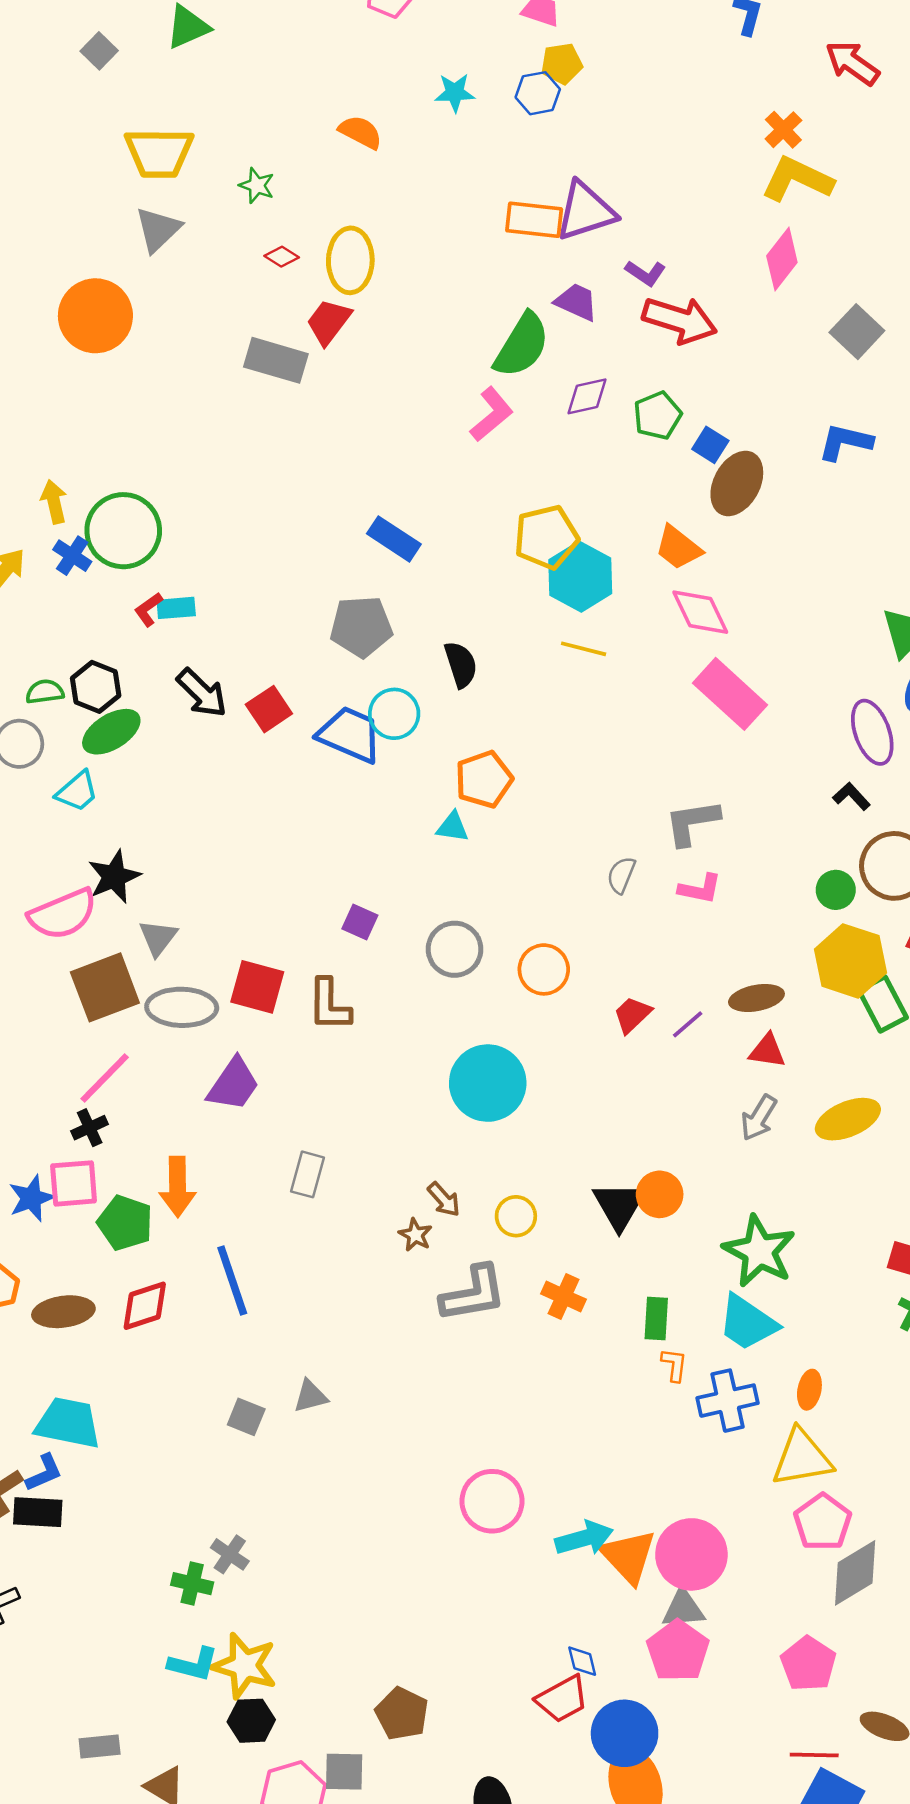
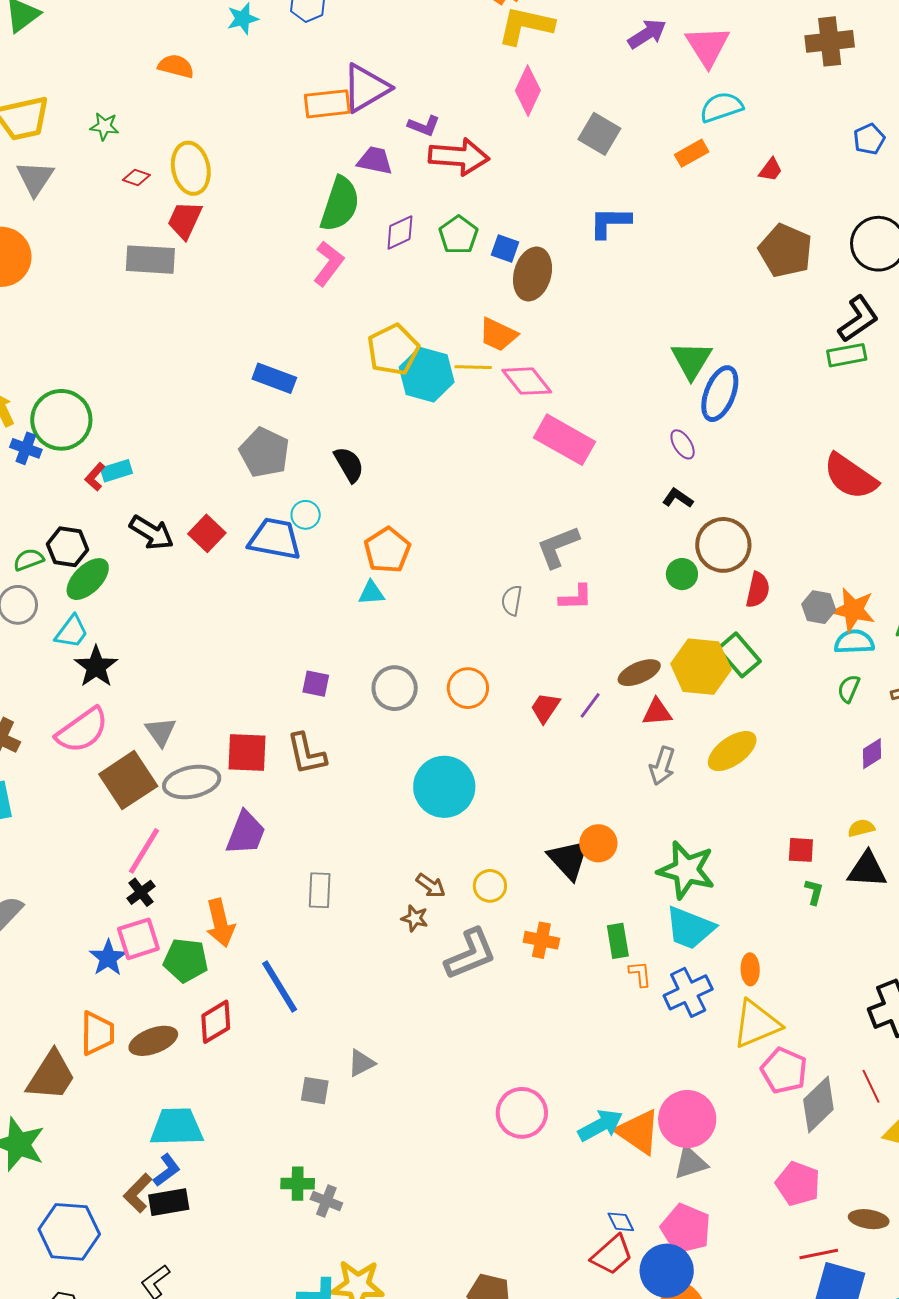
gray pentagon: (361, 627) -> (264, 453), turned -30
yellow line: (584, 649) -> (473, 367), moved
cyan circle: (394, 714) -> (306, 515), size x0.7
purple ellipse: (872, 732) -> (683, 444), size x0.6
black star: (114, 877) -> (96, 667), moved
yellow hexagon: (851, 961) -> (701, 667), moved
green cross: (192, 1584) -> (298, 1184), moved
pink pentagon: (678, 1651) -> (686, 1229), moved

